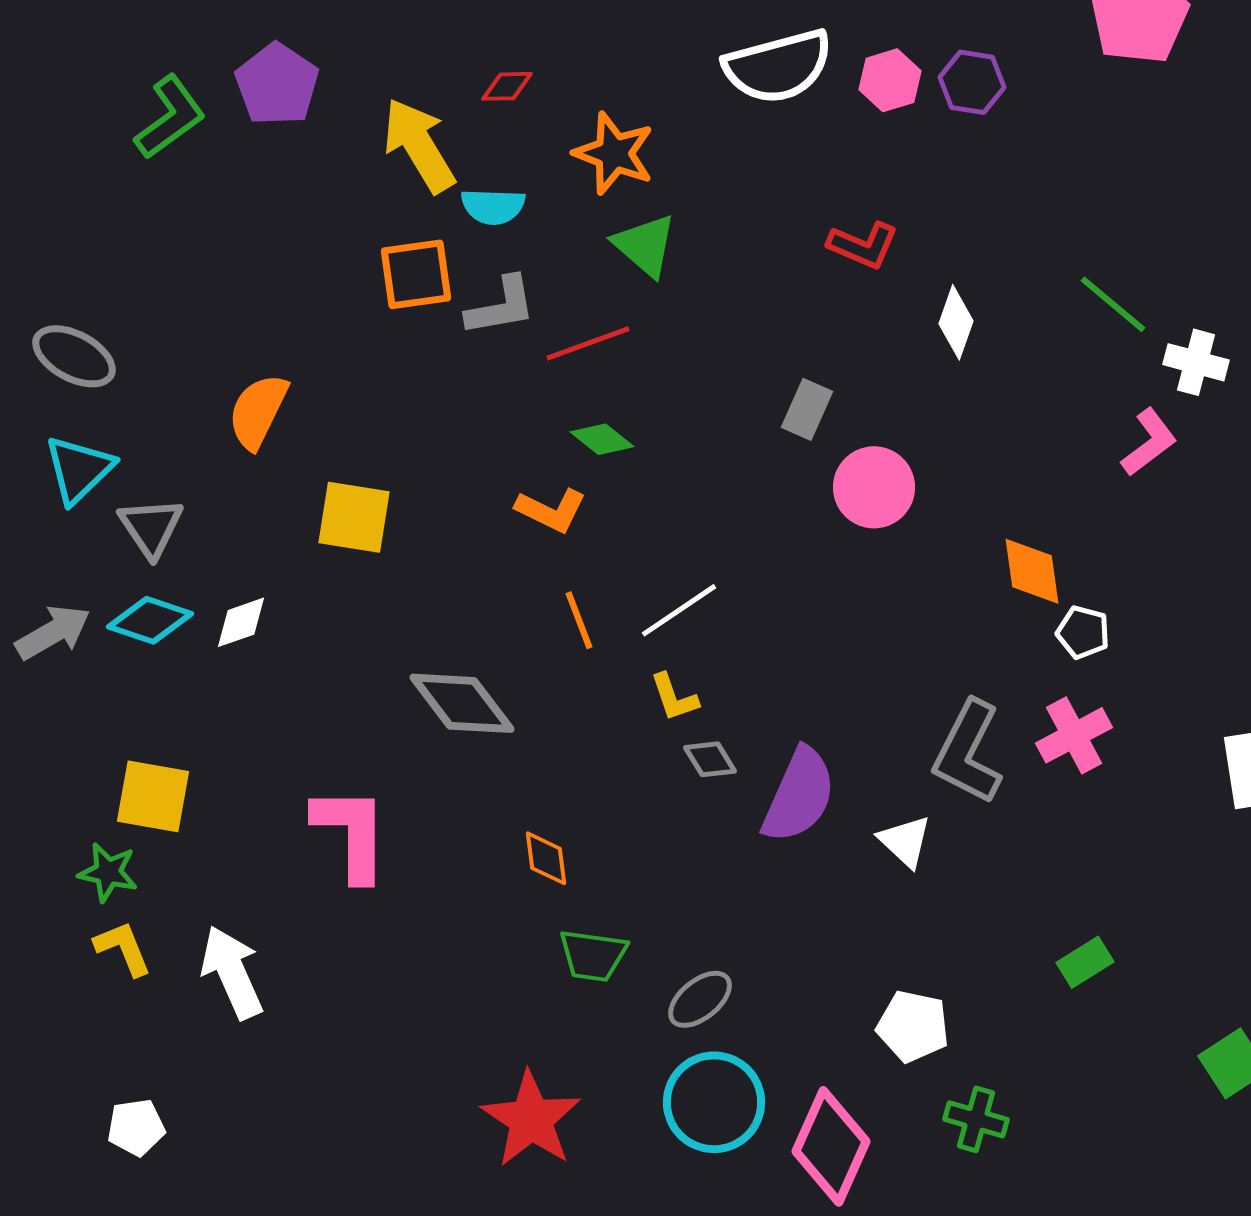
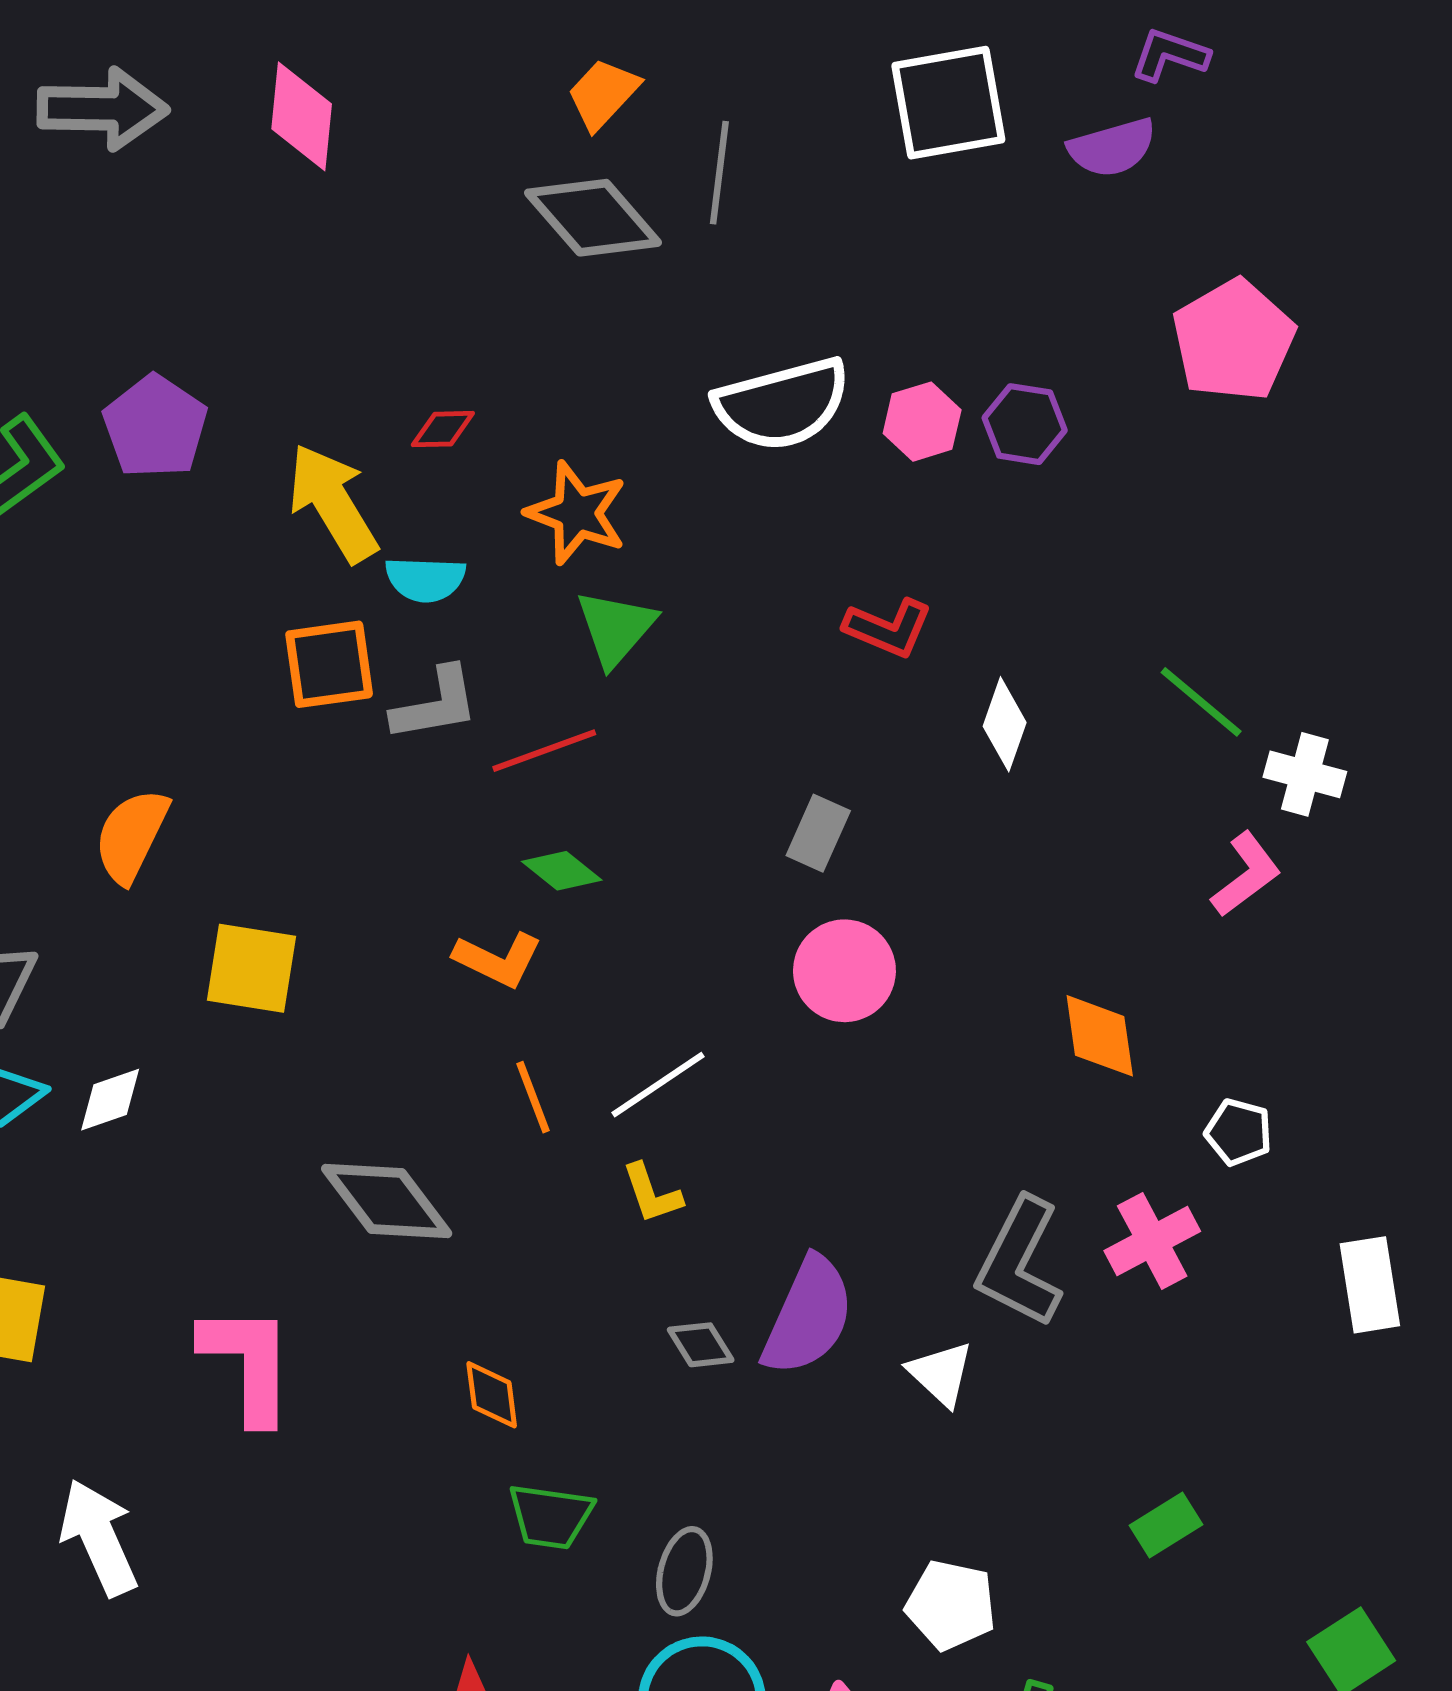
green triangle: (645, 245) -> (616, 628), turned 30
pink circle: (874, 487) -> (844, 971), moved
white pentagon: (1083, 632) -> (1239, 1132), moved
gray diamond: (710, 759) -> (701, 1345), moved
gray ellipse: (700, 999) -> (684, 1571), turned -36

